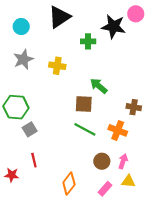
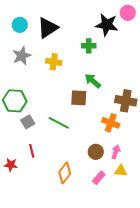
black triangle: (59, 17) -> (48, 28), moved
green cross: (88, 41) -> (89, 46), moved
brown cross: (134, 107) -> (126, 101), size x1.5
green line: (85, 129) -> (59, 123), moved

